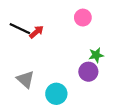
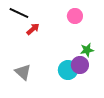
black line: (20, 29) -> (19, 13), moved
cyan circle: (56, 94) -> (68, 70), moved

